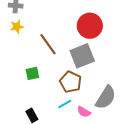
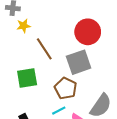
yellow star: (17, 27) -> (24, 26), moved
green square: (32, 73) -> (27, 78), size x1.5

